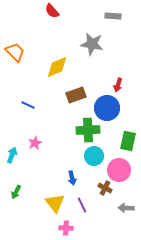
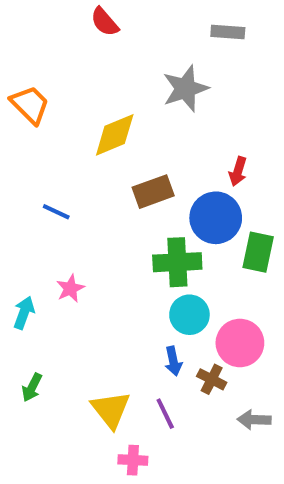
gray star: (92, 44) -> (185, 89), turned -30
green rectangle: (128, 141) -> (258, 252), moved
blue arrow: (72, 178) -> (173, 361), moved

